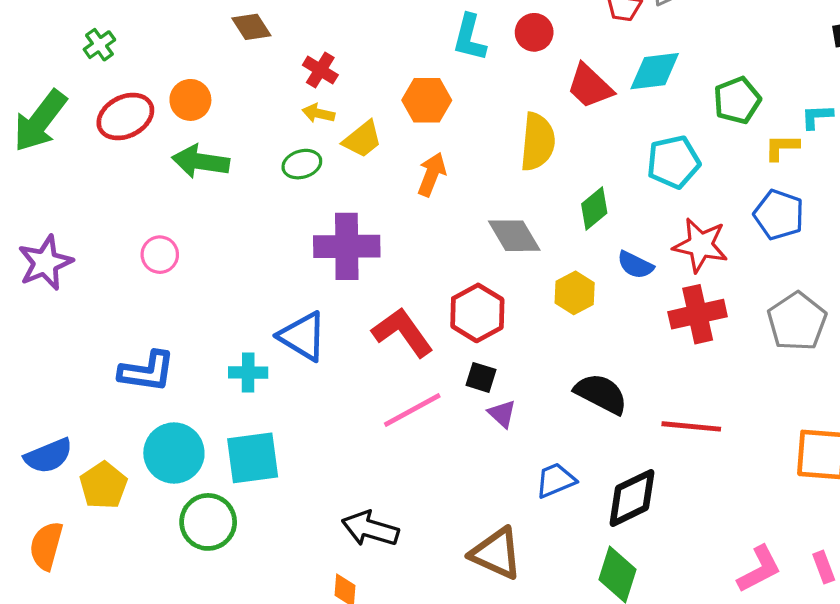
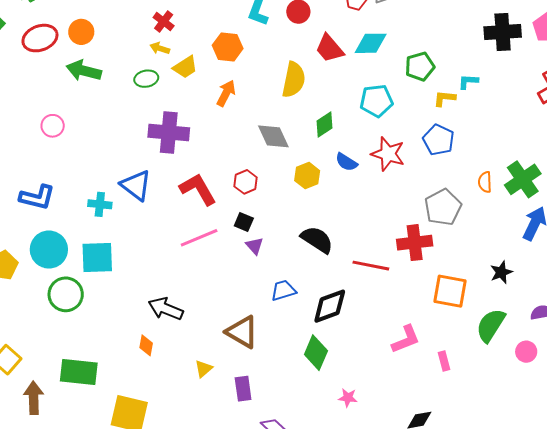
red hexagon: (477, 313) -> (246, 182), size x0.7
red cross: (698, 314) -> (415, 243), moved
pink L-shape: (759, 569) -> (406, 339), moved

